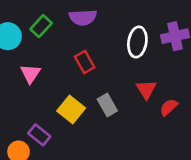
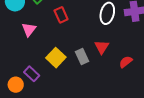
red rectangle: (85, 62) -> (61, 15), moved
red triangle: (146, 89) -> (102, 47), moved

